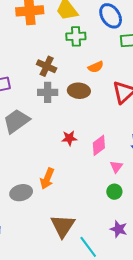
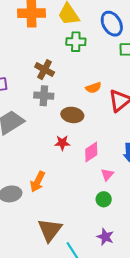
orange semicircle: (96, 67) -> (93, 88), moved
brown ellipse: (79, 91) -> (72, 115), moved

